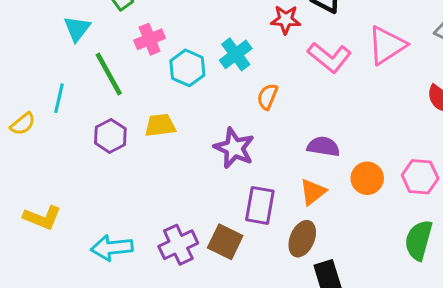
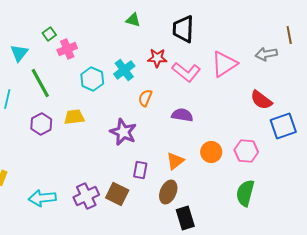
red star: (286, 20) -> (157, 58), moved
pink cross: (150, 39) -> (67, 49), moved
purple semicircle: (323, 147) -> (182, 115), moved
purple rectangle: (260, 205) -> (140, 170), size x0.7

